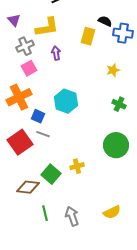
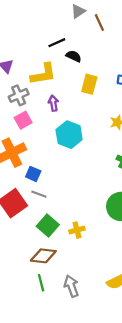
black semicircle: (105, 21) -> (74, 56), moved
cyan hexagon: (66, 101) -> (69, 135), moved
green square: (51, 174) -> (48, 226), moved
brown diamond: (28, 187) -> (43, 256), moved

